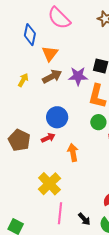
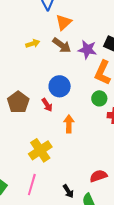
brown arrow: (52, 76) -> (62, 45), turned 54
yellow arrow: (23, 80) -> (33, 44), turned 32
red arrow: (48, 138) -> (47, 105), turned 72
pink line: (60, 213) -> (32, 185), moved

